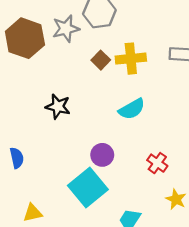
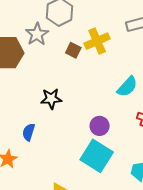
cyan semicircle: (132, 109) -> (127, 87), moved
blue semicircle: (17, 158) -> (29, 132), moved, turned -132

